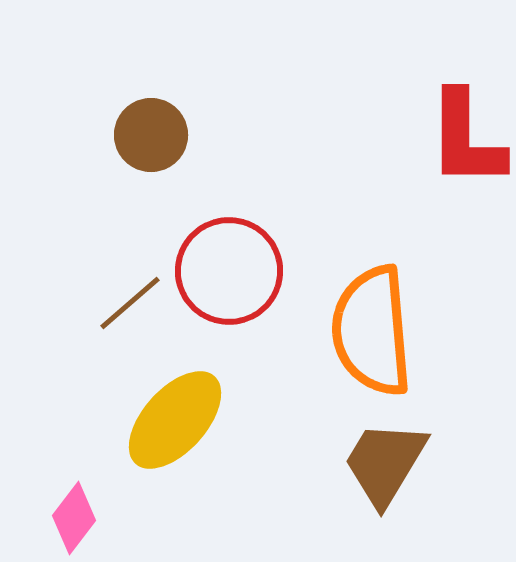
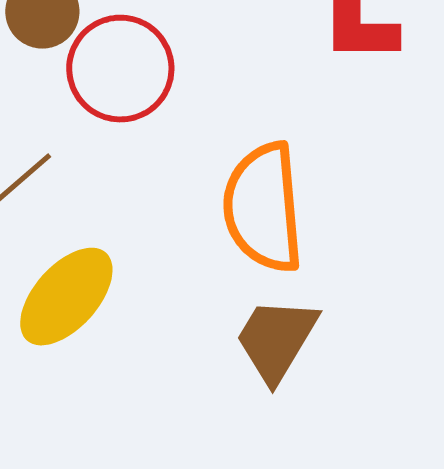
red circle: (229, 271) -> (120, 69), moved

